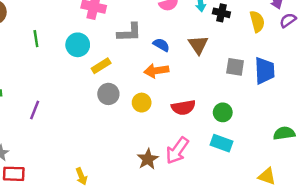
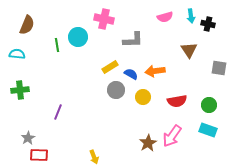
cyan circle: (78, 45) -> (78, 37), moved
blue semicircle: (161, 45) -> (131, 74), moved
purple line: (35, 110) -> (58, 112), moved

